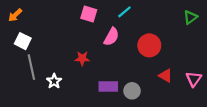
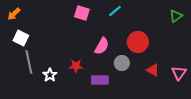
pink semicircle: (111, 37) -> (102, 46), moved
red star: (82, 58) -> (76, 66), moved
gray circle: (132, 91) -> (122, 63), moved

